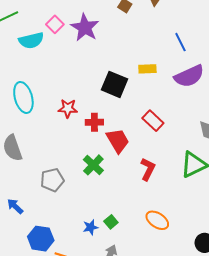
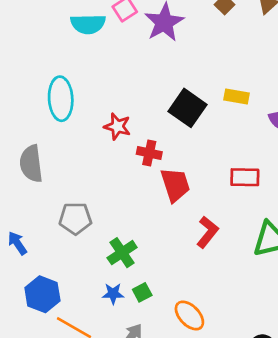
red rectangle: (153, 121) -> (245, 177), moved, turned -55
green cross: (93, 165) -> (122, 253), moved
orange ellipse: (157, 220) -> (189, 316), moved

